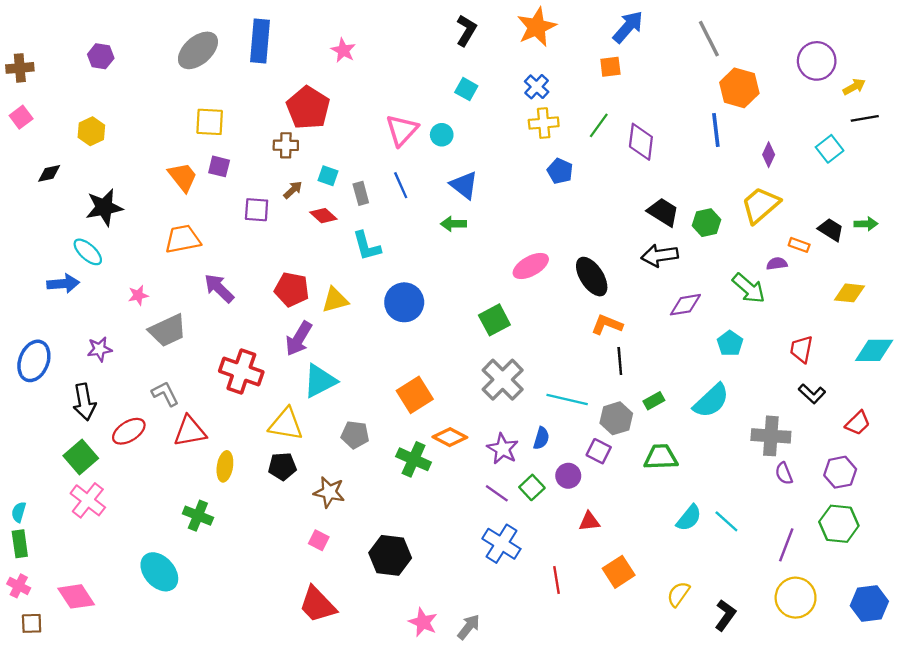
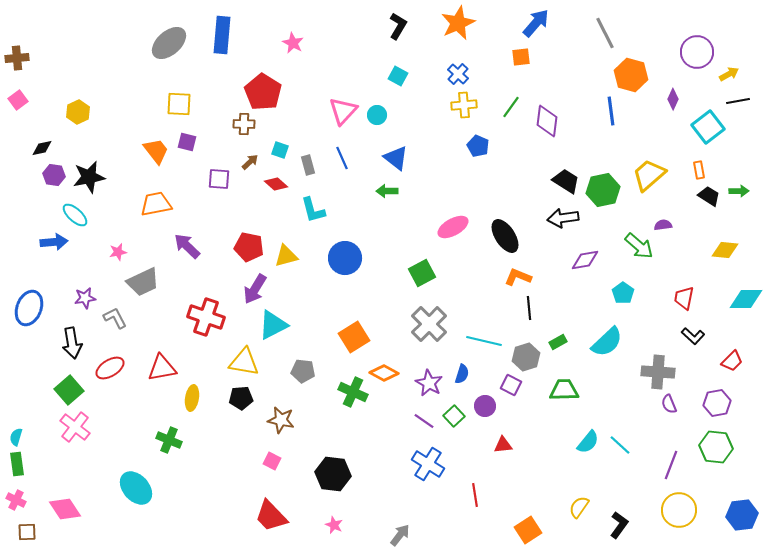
purple hexagon: (101, 56) -> (54, 175), moved
cyan square: (830, 149) -> (708, 127), size x1.4
purple diamond: (769, 155) -> (673, 99), moved
green hexagon: (707, 223) -> (603, 190), size x1.4
orange rectangle: (799, 245) -> (699, 170), moved, turned 60
gray L-shape: (165, 394) -> (115, 318), moved
orange square: (619, 572) -> (528, 530), moved
pink star: (423, 622) -> (334, 525), moved, size x0.7

